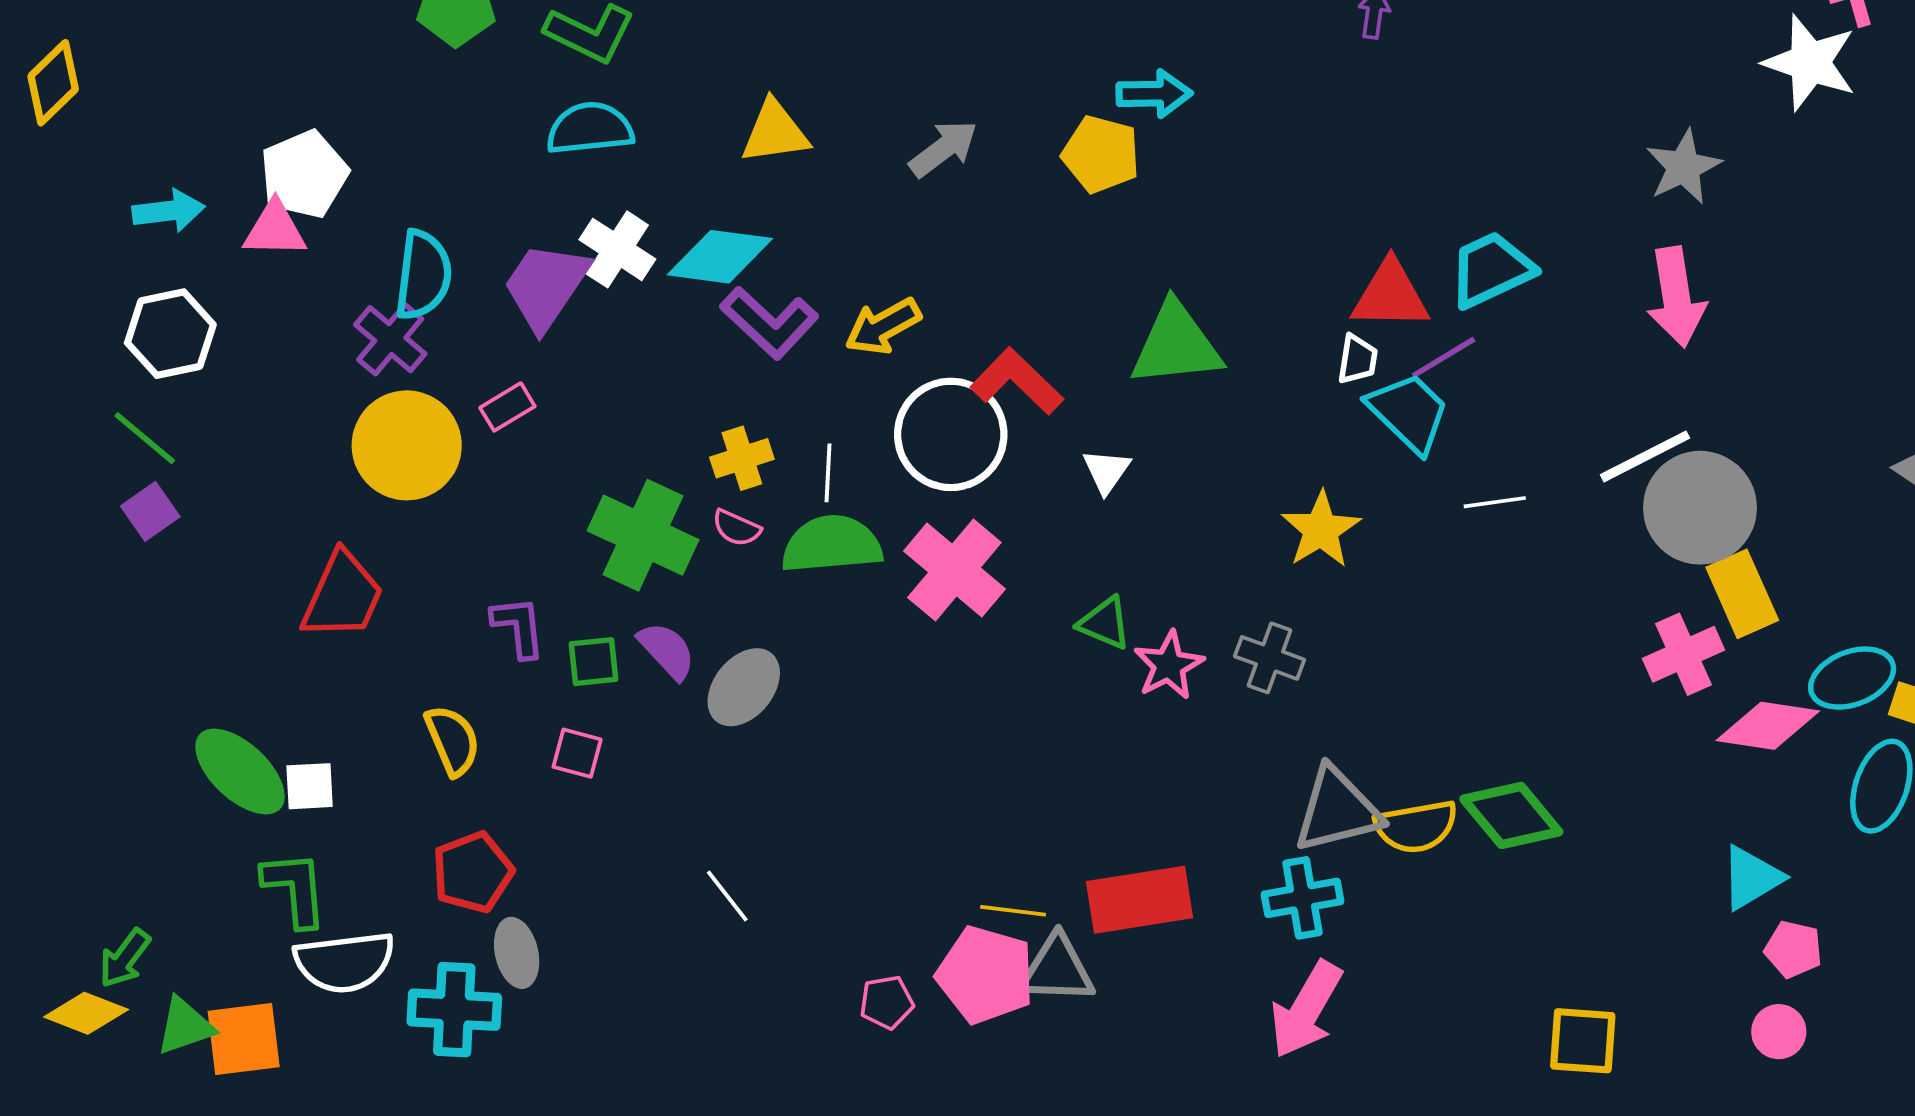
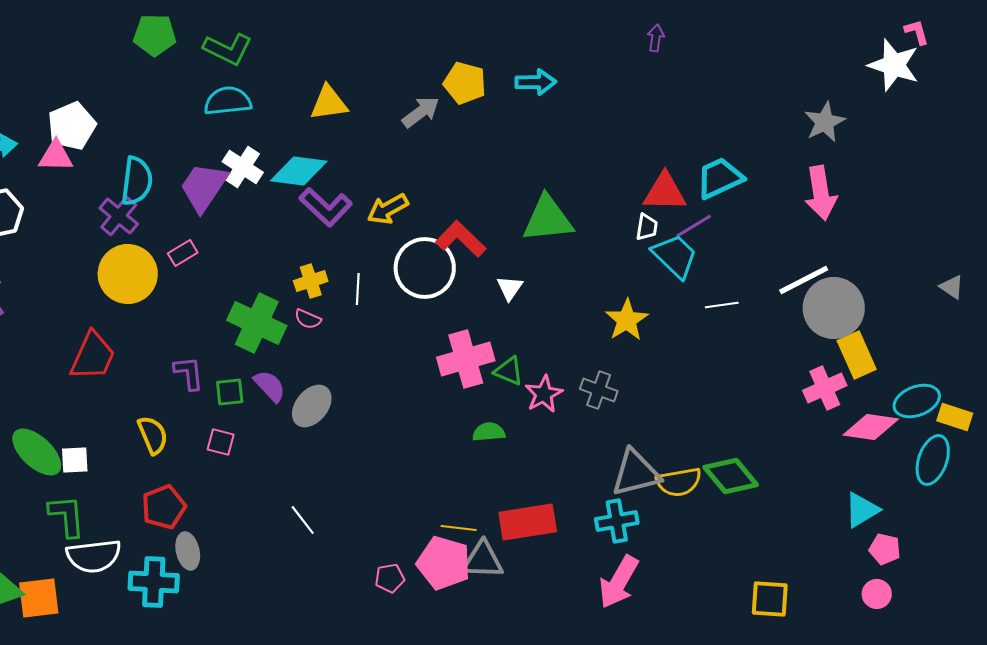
yellow pentagon: (1101, 154) -> (465, 83), moved
green semicircle: (832, 544) -> (489, 432), moved, size x0.6
pink cross: (954, 570) -> (466, 359), moved, turned 34

